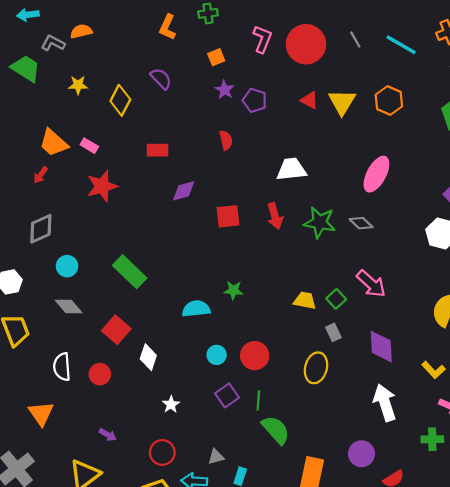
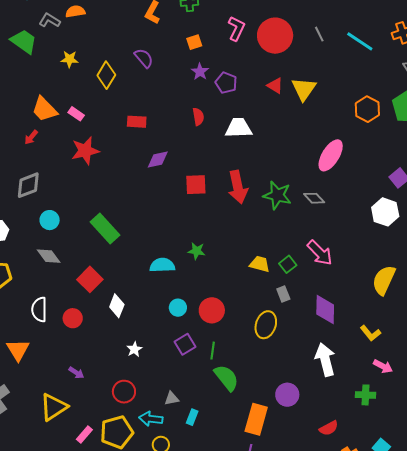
orange hexagon: (389, 100) -> (367, 109), moved
white trapezoid: (291, 169) -> (239, 128), moved
red arrow: (275, 216) -> (238, 187), size x1.4
purple circle: (361, 454) -> (287, 395), moved

